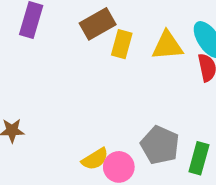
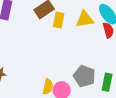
yellow semicircle: (95, 159) -> (48, 87), turned -42

